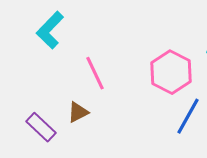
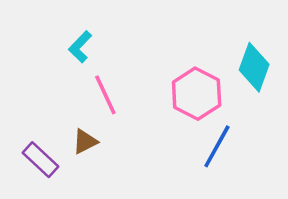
cyan L-shape: (50, 30) -> (80, 47), moved, size x0.7

